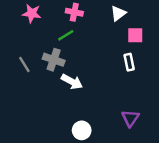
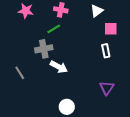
gray cross: (54, 60) -> (44, 49), turned -30
gray line: (24, 65) -> (20, 73), moved
purple triangle: (130, 118) -> (107, 88), moved

